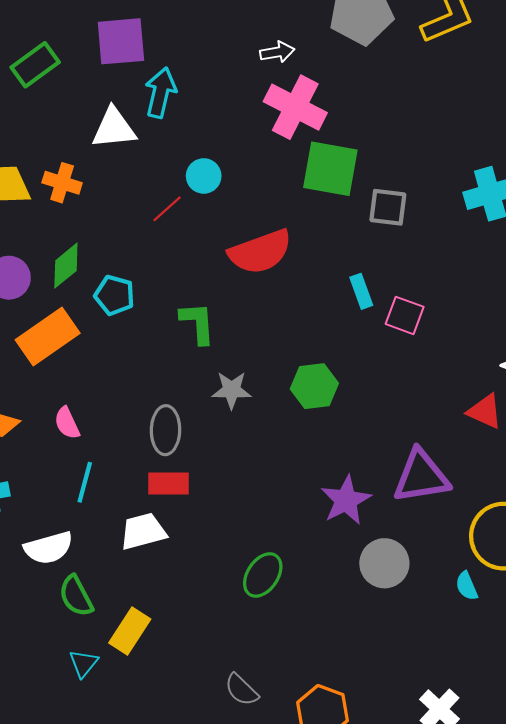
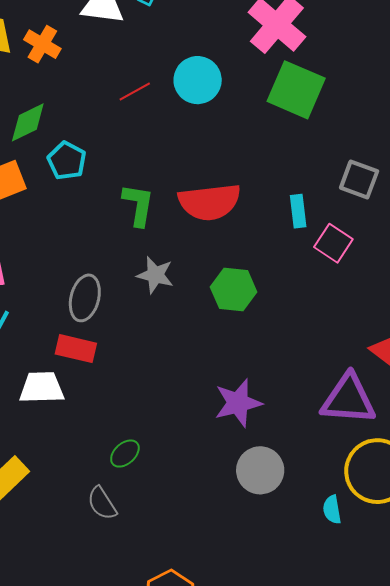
cyan circle: (204, 176) -> (198, 80), moved, size x1.4
gray square: (388, 207) -> (359, 180), moved
red semicircle: (260, 252) -> (210, 202), moved
purple triangle: (421, 476) -> (348, 399), moved
green ellipse: (263, 575) -> (125, 454), moved, size x0.7
gray semicircle: (242, 690) -> (102, 503), moved

